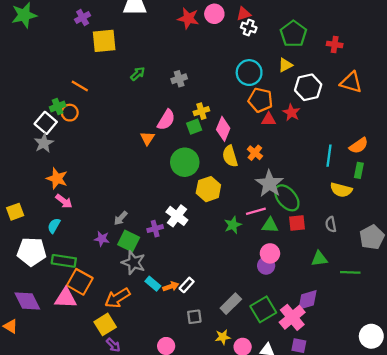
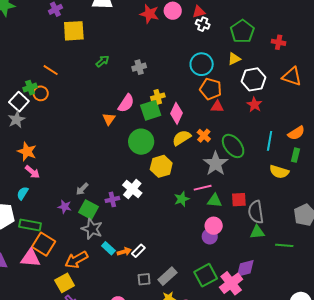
red star: (291, 113) -> (254, 105), moved
green square: (194, 127) -> (151, 110), size x1.5
yellow semicircle: (230, 156) -> (182, 138), turned 72
green ellipse: (287, 198) -> (233, 146), moved
gray semicircle: (331, 224) -> (256, 212), moved, size x1.6
gray rectangle: (231, 304) -> (167, 276), moved

